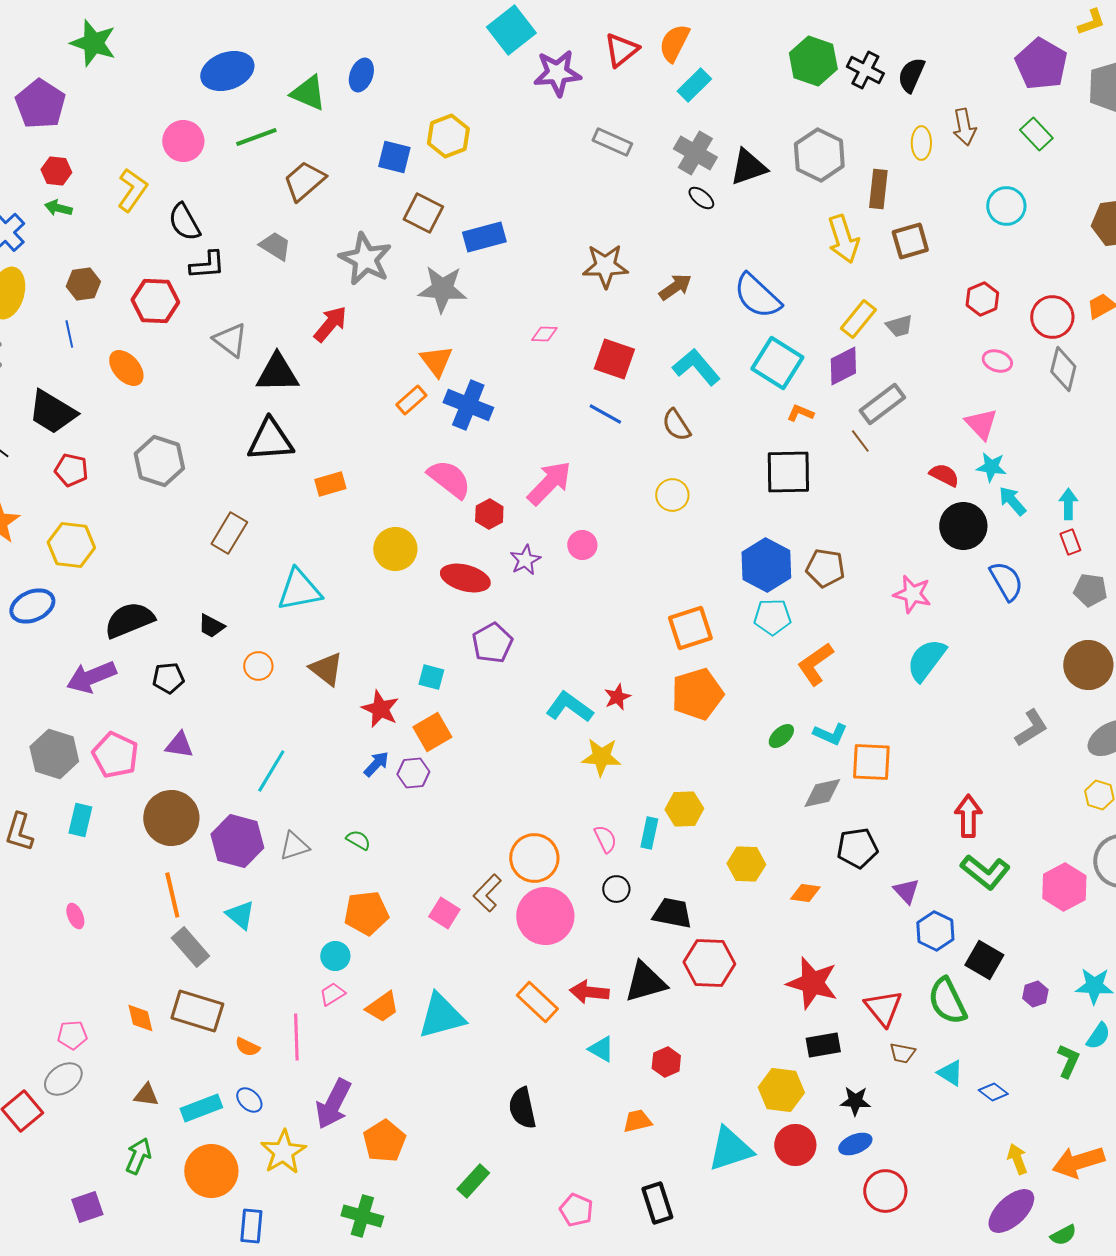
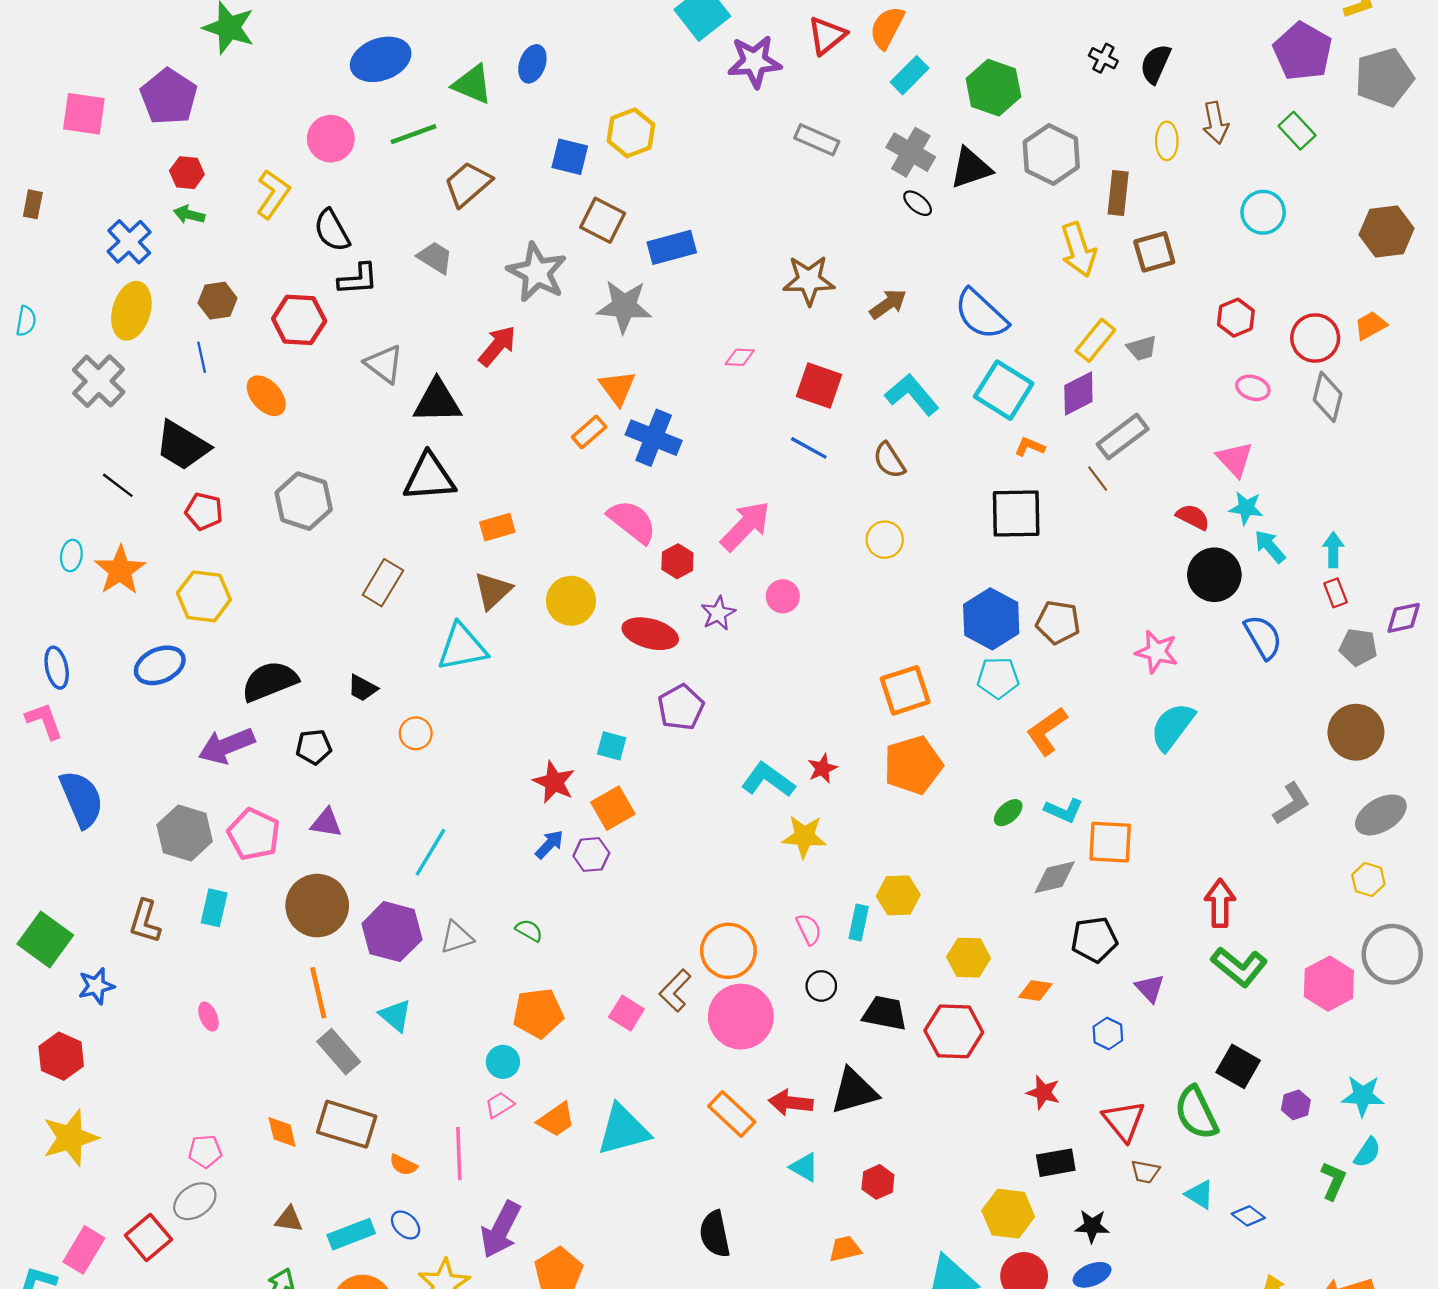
green hexagon: (813, 61) -> (993, 88), moved
black cross: (865, 70) -> (1103, 58), size x0.7
brown triangle: (326, 669) -> (493, 591), moved, turned 39
blue hexagon: (935, 931) -> (1108, 1034), moved, size x0.7
red hexagon: (709, 963) -> (954, 1031), moved
red star: (812, 983) -> (1043, 1092), size x0.6

